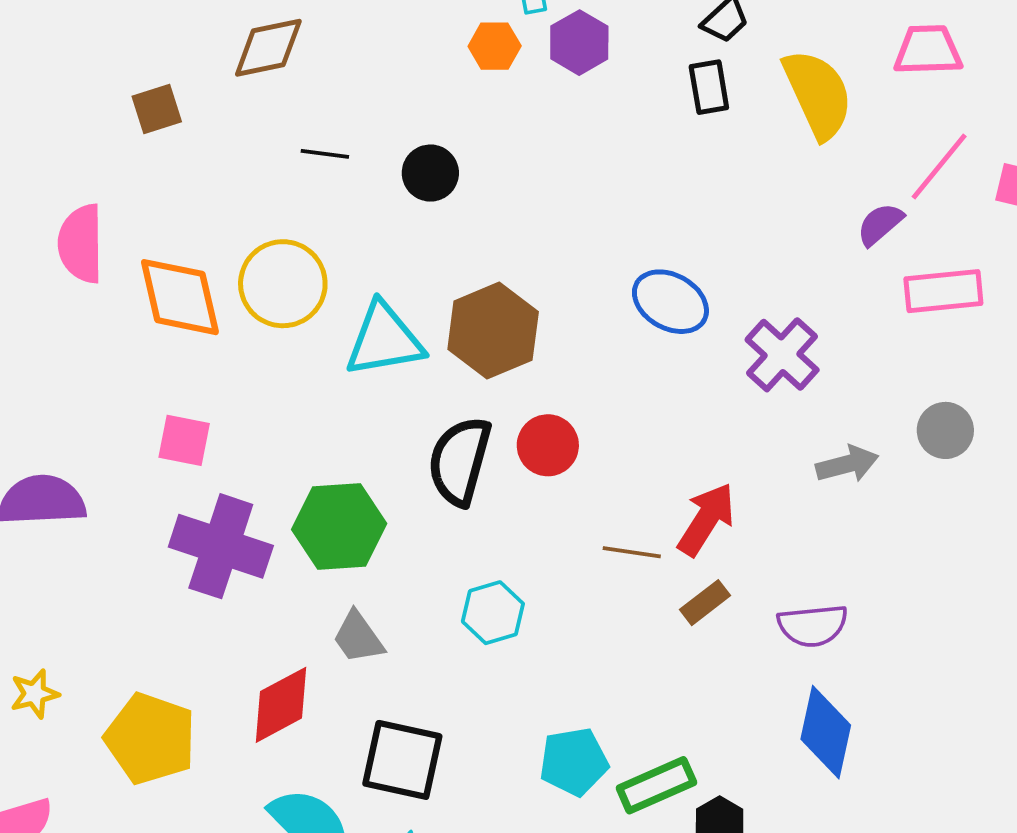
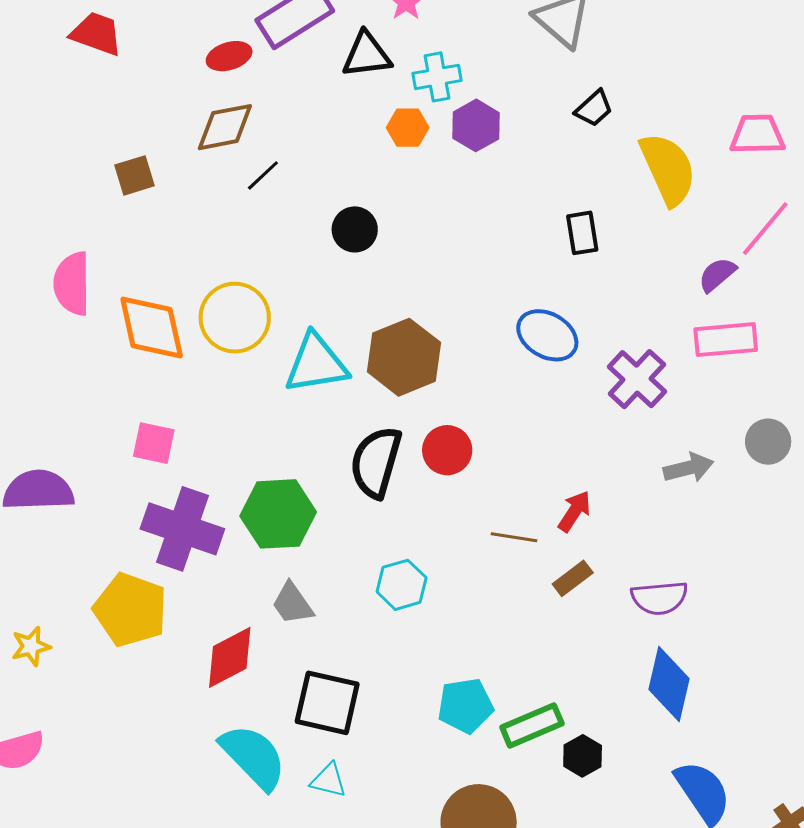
black rectangle: (709, 87) -> (582, 233), moved
black line: (325, 154) -> (263, 175), moved, turned -51
pink rectangle: (943, 291) -> (726, 340), moved
red arrow: (706, 519) -> (574, 511), size x0.7
yellow pentagon: (150, 739) -> (130, 610), moved

